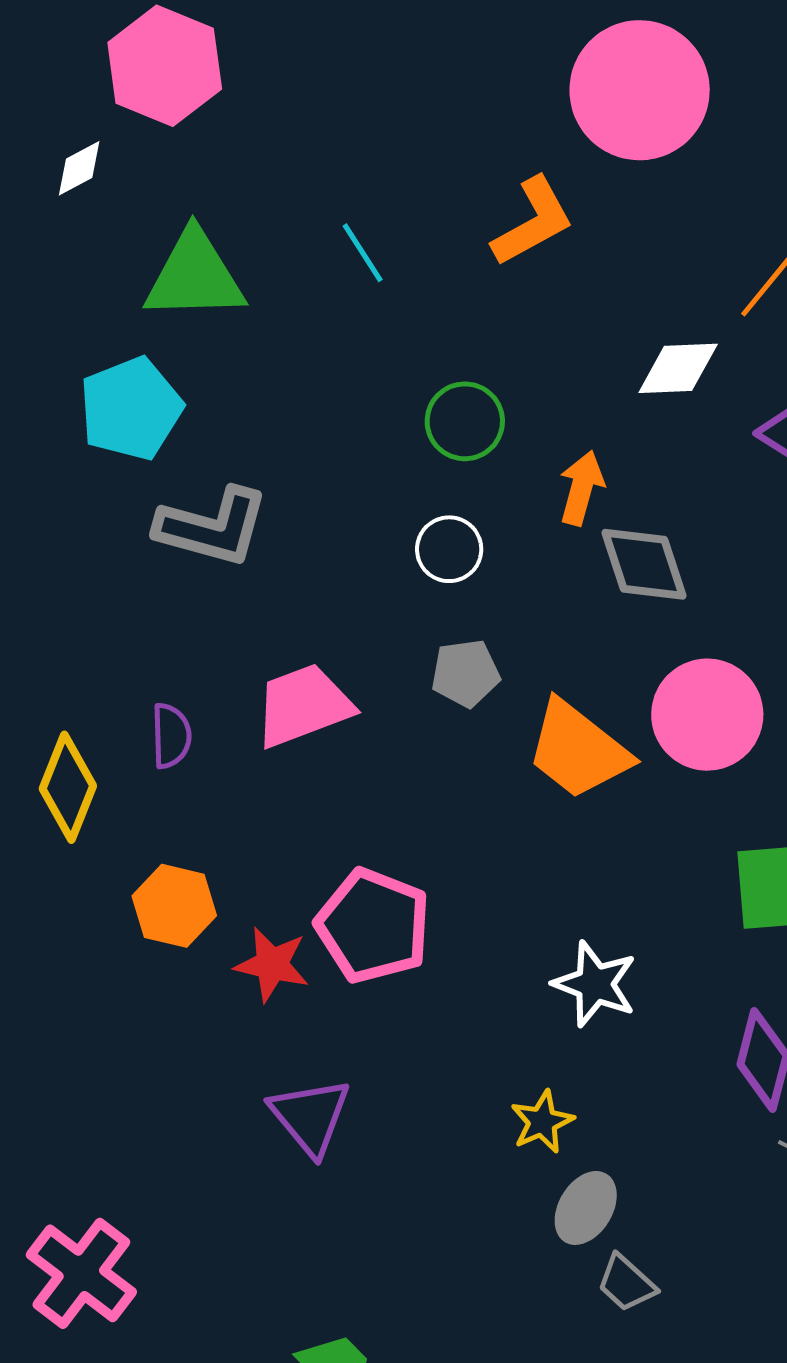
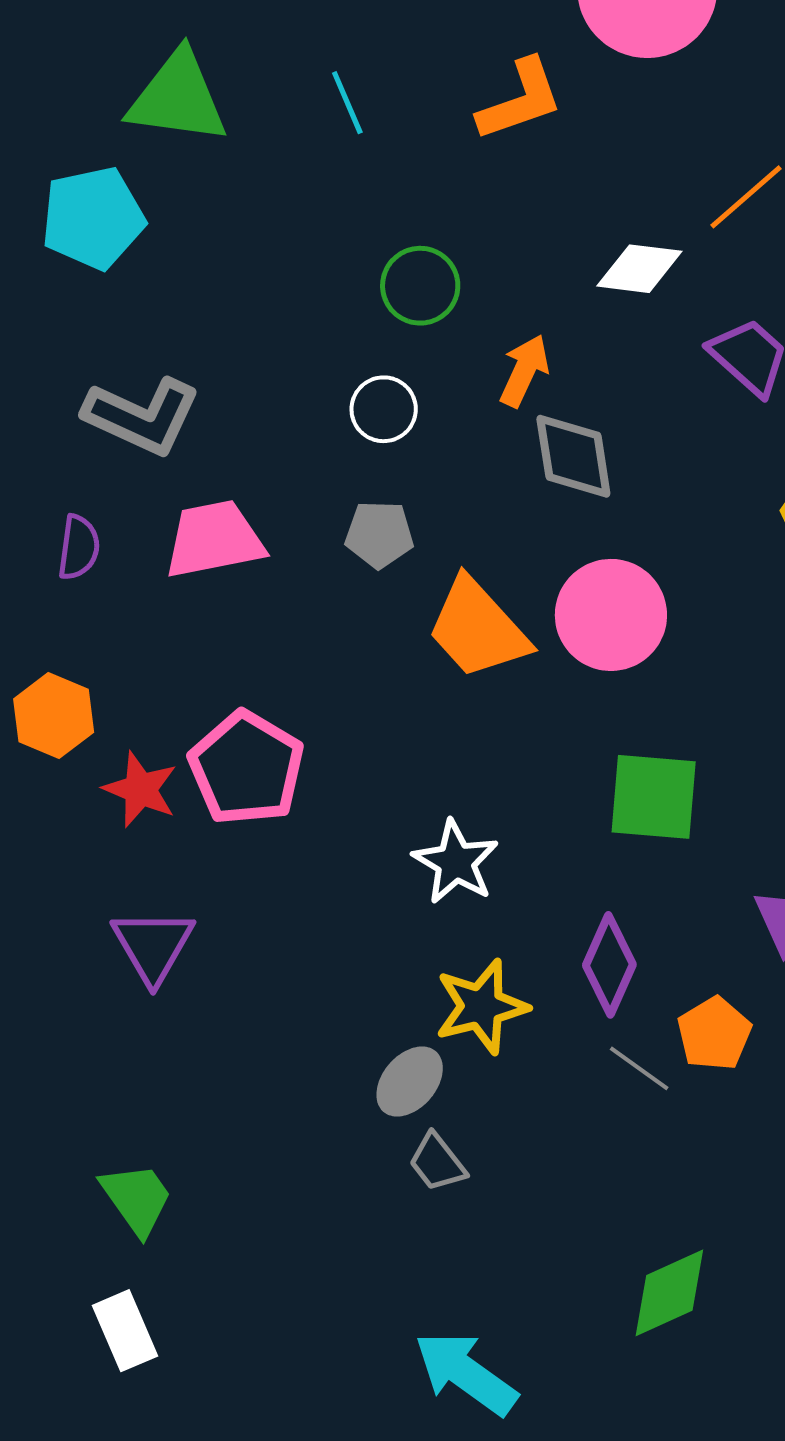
gray L-shape: (212, 527) -> (142, 416), moved
yellow star: (542, 1122) -> (481, 1007), moved, size x1.5

